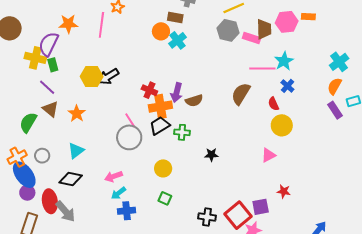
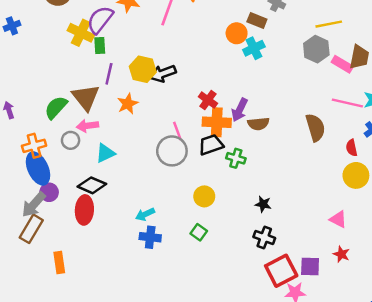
purple line: (47, 87) -> (109, 74), moved, turned 48
brown semicircle: (241, 94) -> (315, 128), turned 120
brown triangle: (50, 109) -> (86, 97), size x1.4
orange star: (77, 114) -> (128, 104), moved
black star: (211, 155) -> (263, 204), moved
pink triangle: (269, 155) -> (338, 219), moved, turned 42
gray circle: (42, 156) -> (71, 140), moved
pink arrow: (113, 176) -> (87, 126), moved
purple circle: (27, 193) -> (49, 192), moved
red ellipse: (50, 201) -> (84, 210), moved
gray arrow: (65, 211) -> (34, 205), moved, turned 70
black cross: (207, 217) -> (264, 237), moved

